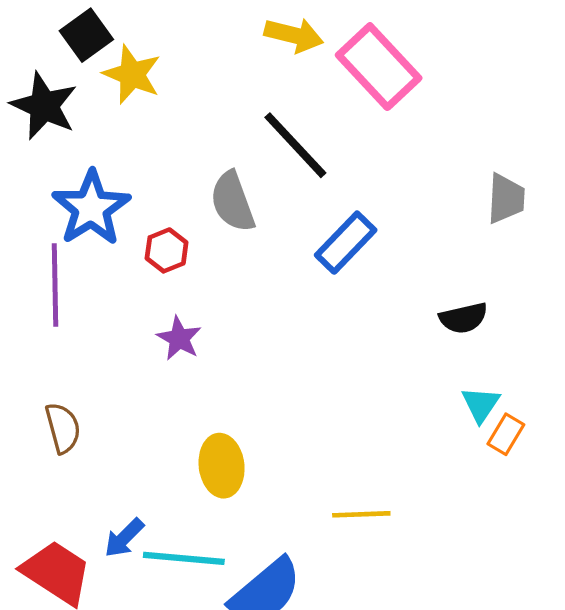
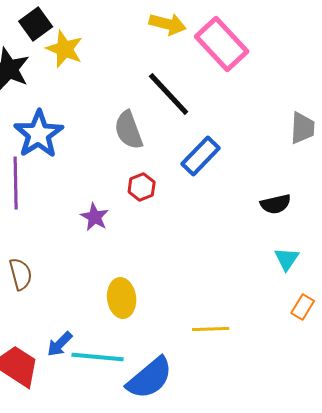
red hexagon: (167, 250) -> (142, 187), moved
orange rectangle: (506, 434) -> (303, 307), moved

